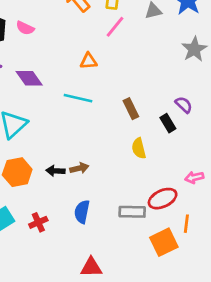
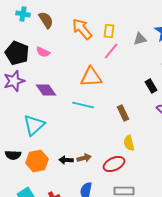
orange triangle: (89, 61) -> (91, 77), size x1.6
black rectangle: (168, 123) -> (151, 86), moved
red ellipse: (163, 199) -> (114, 164), moved

